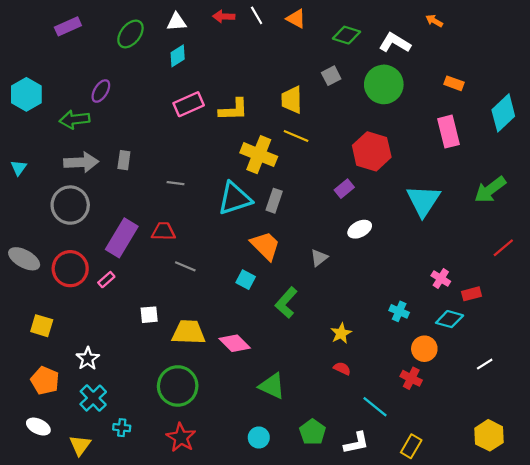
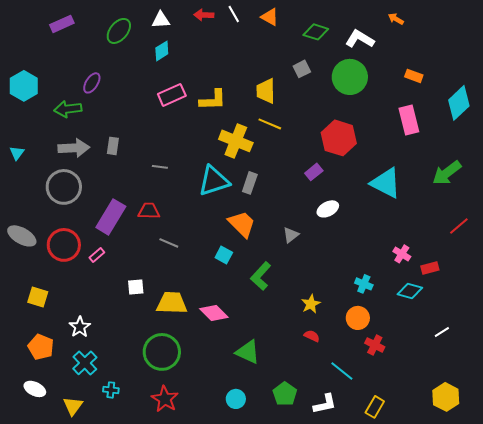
cyan triangle: (423, 201) -> (386, 183), turned -36
orange circle: (424, 349) -> (358, 318), moved

